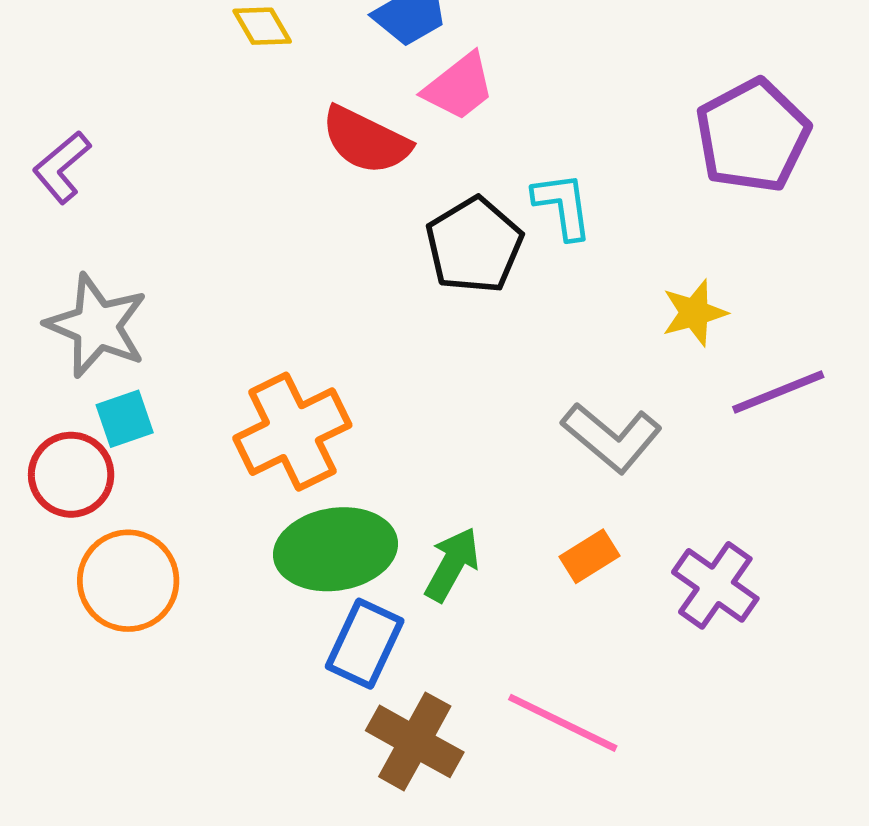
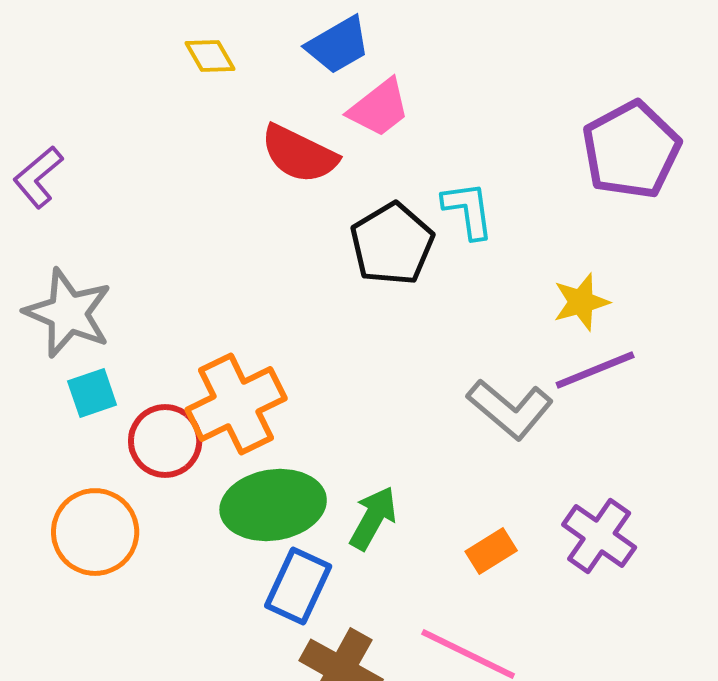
purple line: (778, 392) -> (595, 370), moved
red circle: (71, 475) -> (165, 441), moved
orange rectangle: (589, 556) -> (491, 551), moved

